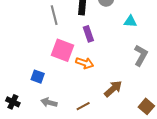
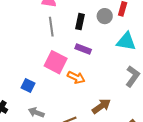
cyan triangle: (130, 21) -> (126, 41), size x1.5
purple rectangle: (88, 34) -> (83, 49), turned -56

